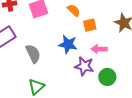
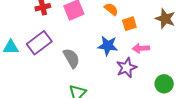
purple star: (84, 66) -> (127, 68), turned -30
green circle: (107, 77) -> (164, 84), moved

